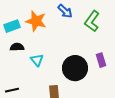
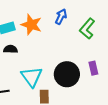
blue arrow: (65, 11) -> (61, 17), turned -112
cyan triangle: (37, 60) -> (32, 77), moved, size x1.6

